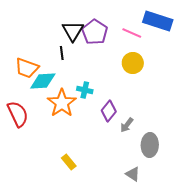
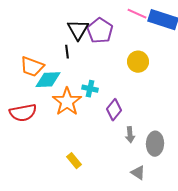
pink line: (132, 33) -> (137, 14), moved
red semicircle: (18, 114) -> (23, 113), turned 104
gray arrow: (127, 125) -> (130, 135), moved, turned -42

